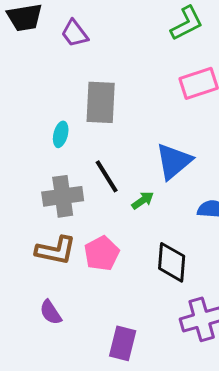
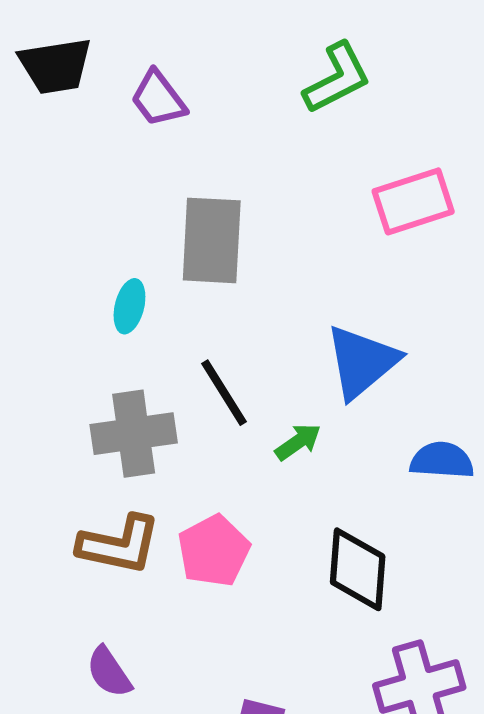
green L-shape: (187, 23) -> (337, 78), moved

